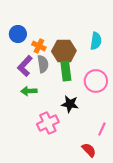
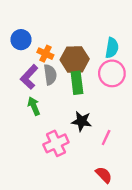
pink circle: (96, 81) -> (112, 73), moved
green arrow: (29, 91) -> (34, 106), turned 70
pink line: (102, 129) -> (106, 138), moved

